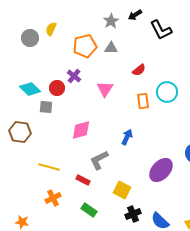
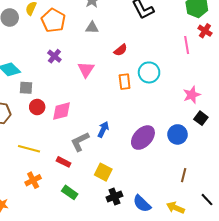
orange pentagon: (85, 46) -> (53, 21), moved, turned -30
red circle: (57, 88) -> (37, 107), moved
blue arrow: (127, 137) -> (103, 129), moved
purple ellipse: (161, 170) -> (143, 138), moved

